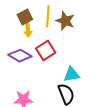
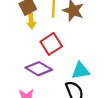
purple diamond: (20, 56) -> (39, 69), moved

